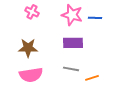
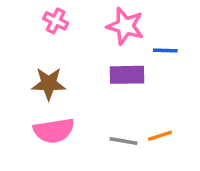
blue line: (95, 18) -> (165, 50), moved
gray line: (71, 69) -> (123, 141), moved

